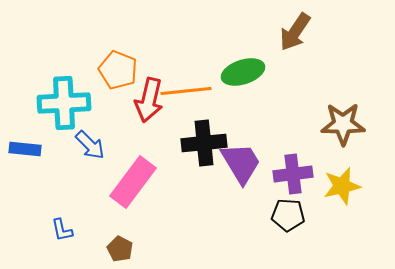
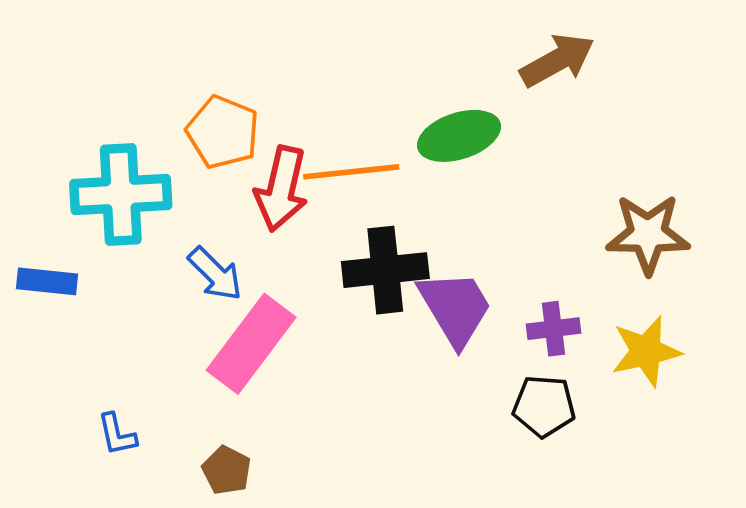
brown arrow: (295, 32) -> (557, 60), turned -153
blue arrow: (90, 145) -> (215, 274), moved
purple cross: (293, 174) -> (553, 329), size x0.7

